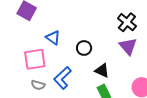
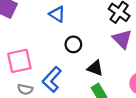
blue triangle: (53, 38) -> (57, 14), moved

